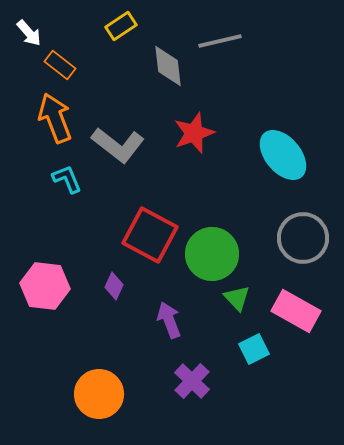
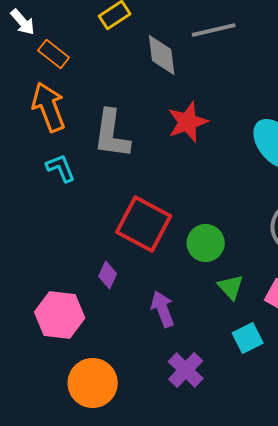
gray L-shape: (118, 145) -> (112, 134), turned 60
green circle: (212, 254) -> (206, 243), size x0.7
pink hexagon: (45, 286) -> (60, 315), moved

